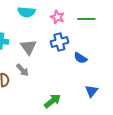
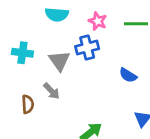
blue cross: (59, 42) -> (87, 48), moved

